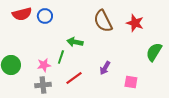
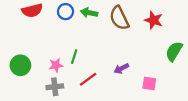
blue circle: (45, 16) -> (66, 12), moved
green arrow: (75, 42) -> (89, 13), moved
purple arrow: (105, 68) -> (121, 68), turned 32

